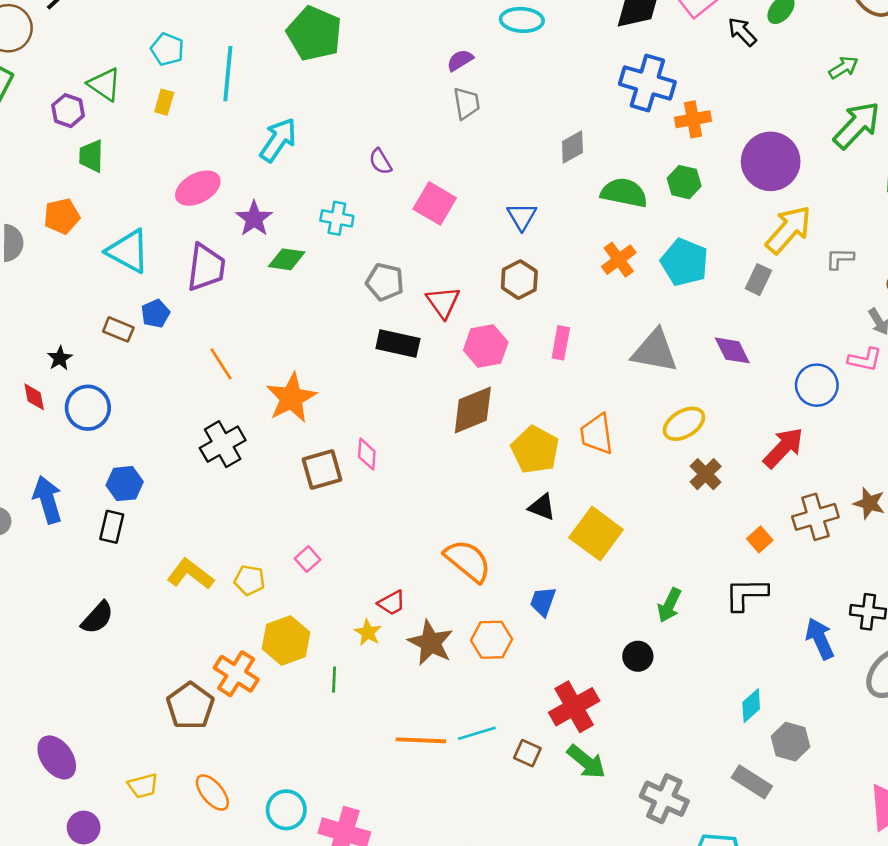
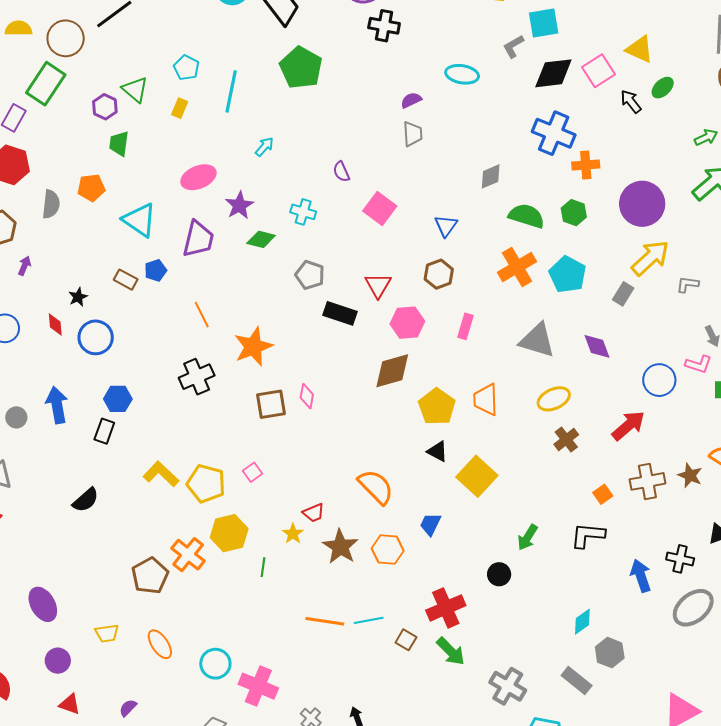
cyan arrow: (278, 140) -> (264, 147), size x0.6
orange cross: (619, 260) -> (517, 267), size x1.4
gray pentagon: (385, 282) -> (310, 275), moved
yellow pentagon: (249, 580) -> (206, 484), size x1.6

